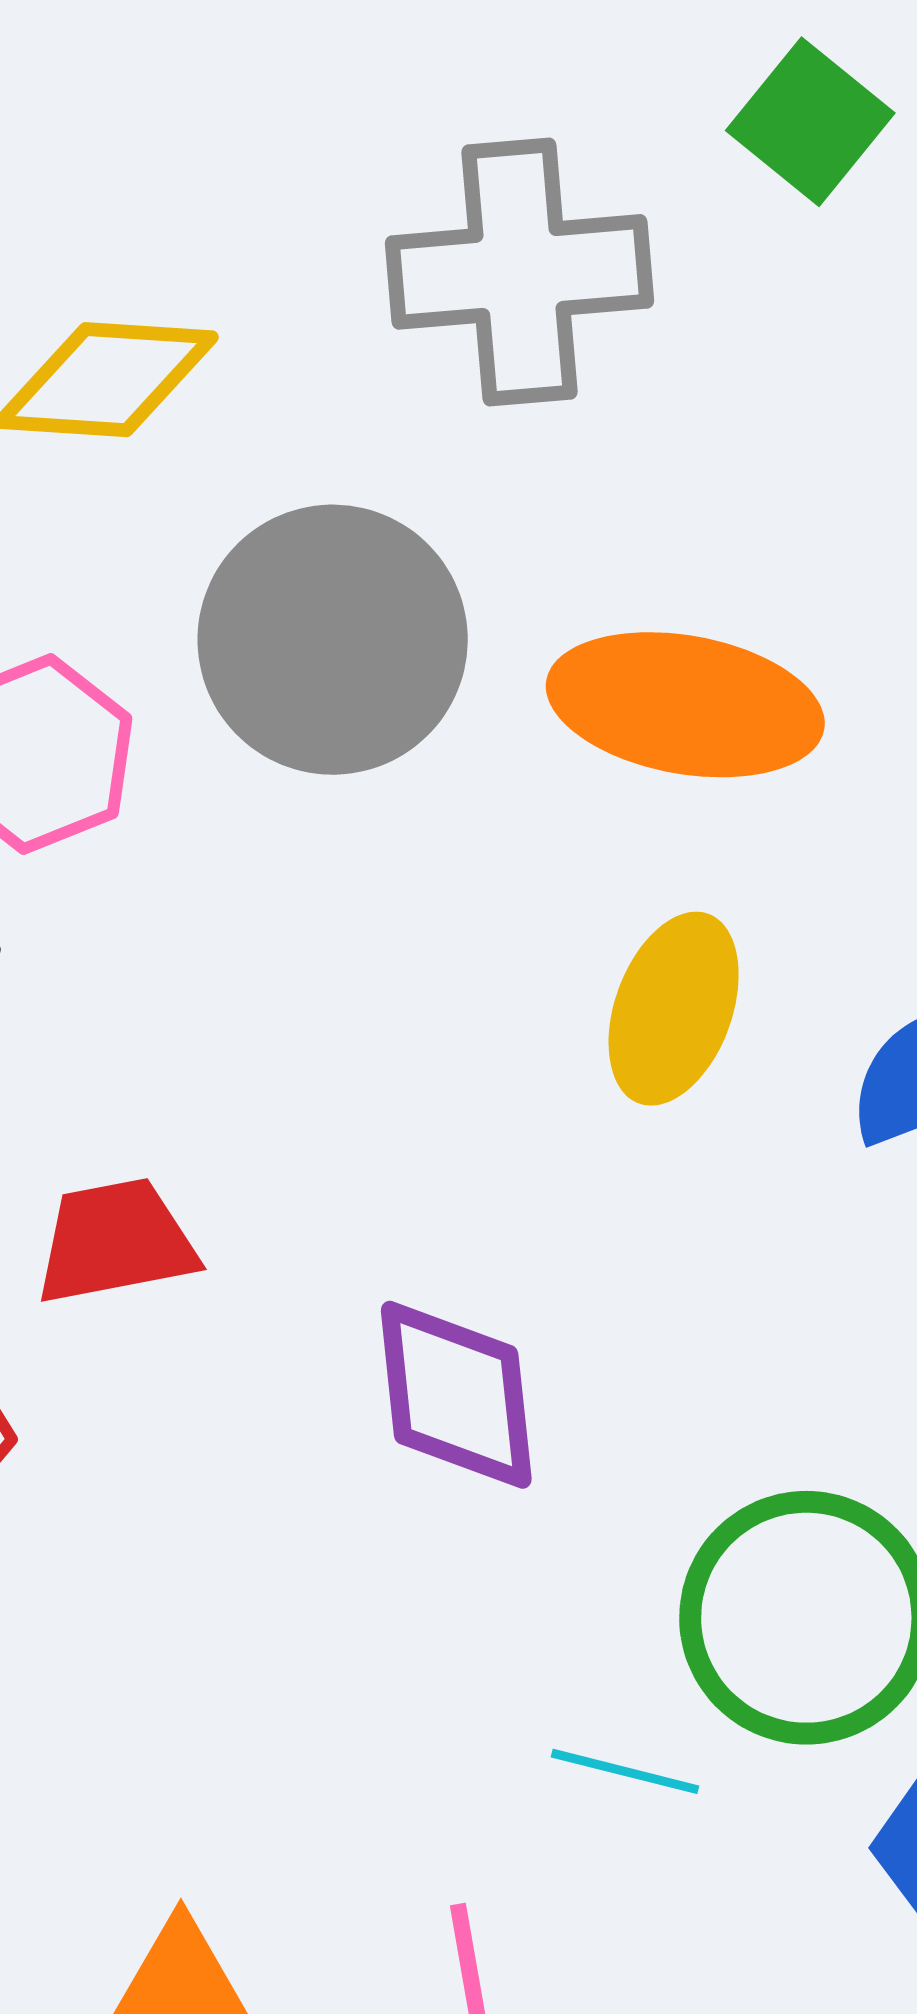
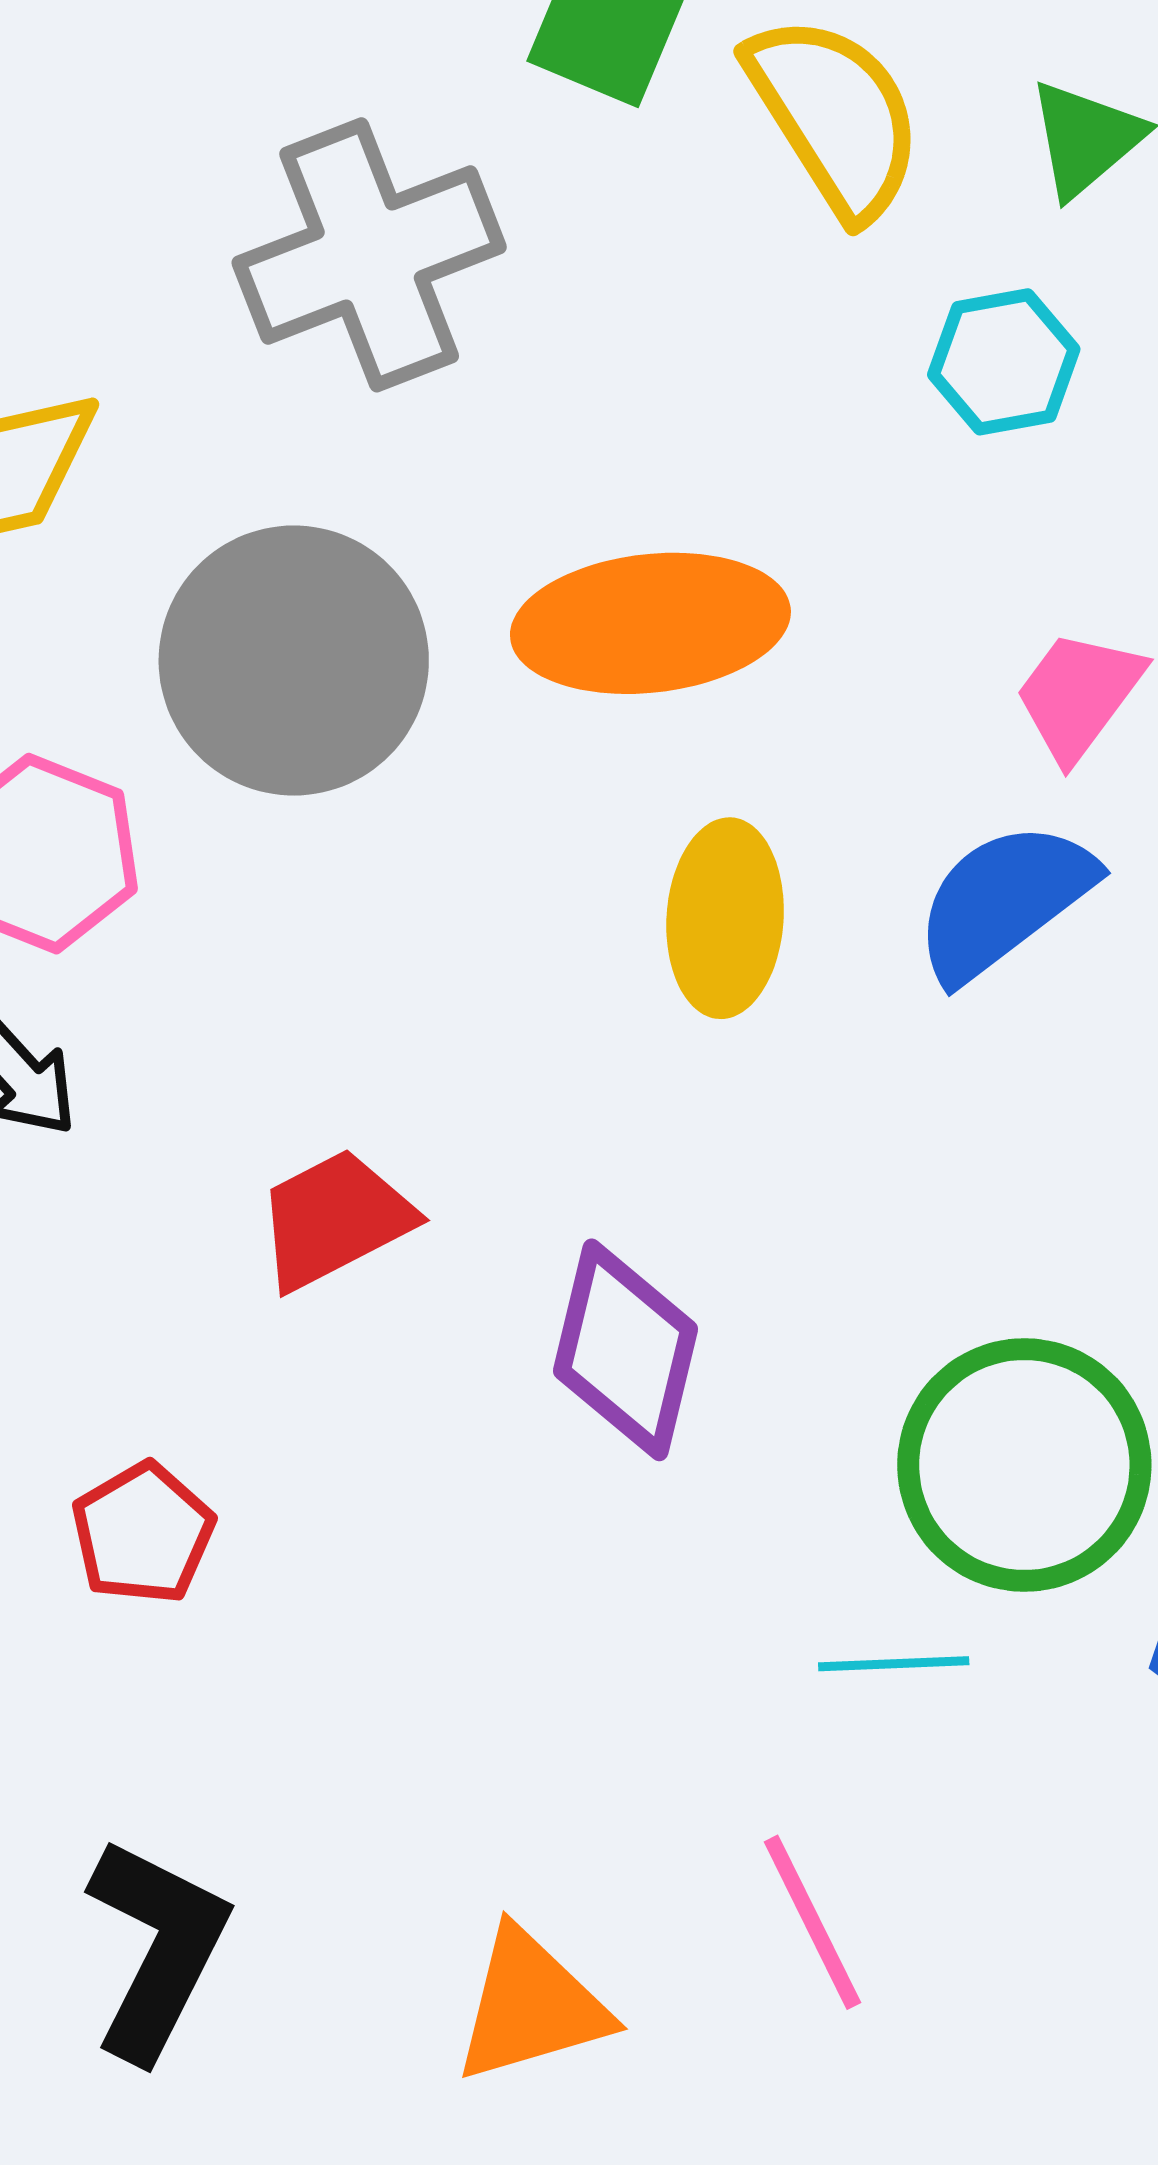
red trapezoid: (116, 1241) -> (335, 1219), moved
purple diamond: (456, 1395) -> (626, 1350), turned 36

